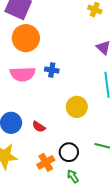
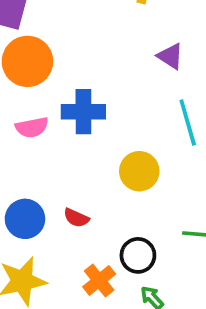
blue cross: (52, 70) -> (83, 112), size x1.6
pink semicircle: (23, 74) -> (32, 127), size x0.7

